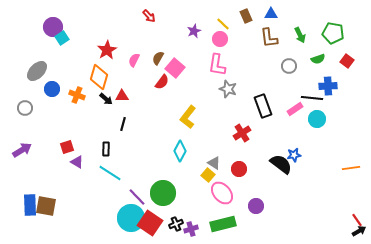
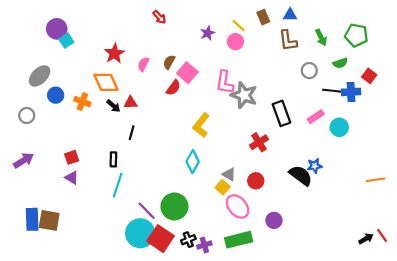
red square: (347, 61) -> (369, 76), moved
pink L-shape: (217, 65) -> (225, 82), moved
orange diamond: (99, 77) -> (106, 82), turned -40
gray star: (228, 89) -> (244, 95), size x1.4
black line: (312, 98) -> (334, 91), moved
purple triangle: (77, 162) -> (72, 178), moved
cyan line: (110, 173) -> (118, 185), turned 75
black arrow: (359, 231) -> (366, 239), moved

